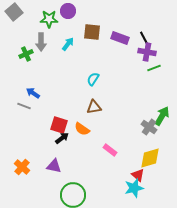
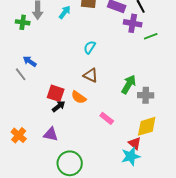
purple cross: (147, 52) -> (133, 23), moved
green cross: (26, 54) -> (23, 22), turned 32
gray line: (24, 106) -> (21, 74), turned 32
brown triangle: (94, 107) -> (91, 75), turned 35
green arrow: (162, 116) -> (129, 84), moved
gray cross: (149, 127) -> (146, 95), turned -35

